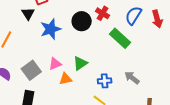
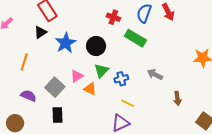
black triangle: (28, 14) -> (40, 32), turned 40
black circle: (82, 21) -> (96, 46), moved
orange triangle: (66, 79) -> (90, 89), turned 48
blue cross: (105, 81) -> (121, 79), moved

